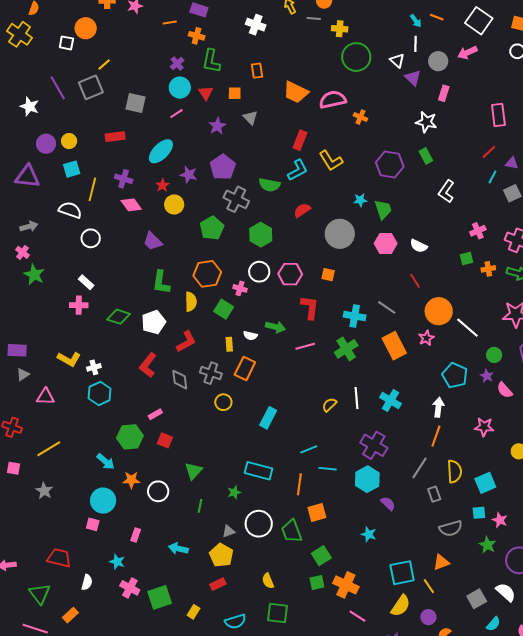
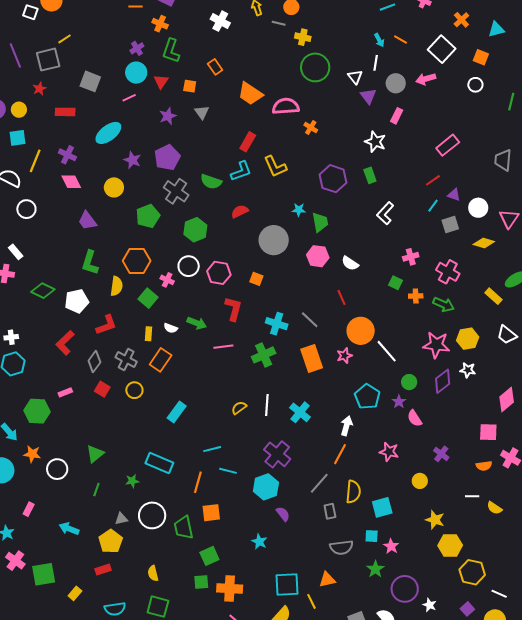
orange rectangle: (257, 71) -> (215, 67), turned -35
pink rectangle: (498, 115) -> (448, 145), turned 50
red star: (162, 185) -> (39, 89), moved
green square: (466, 259) -> (395, 283), turned 32
gray diamond: (180, 380) -> (94, 362), turned 35
red square: (165, 440) -> (102, 389), moved
orange cross: (346, 585) -> (230, 589), turned -30

